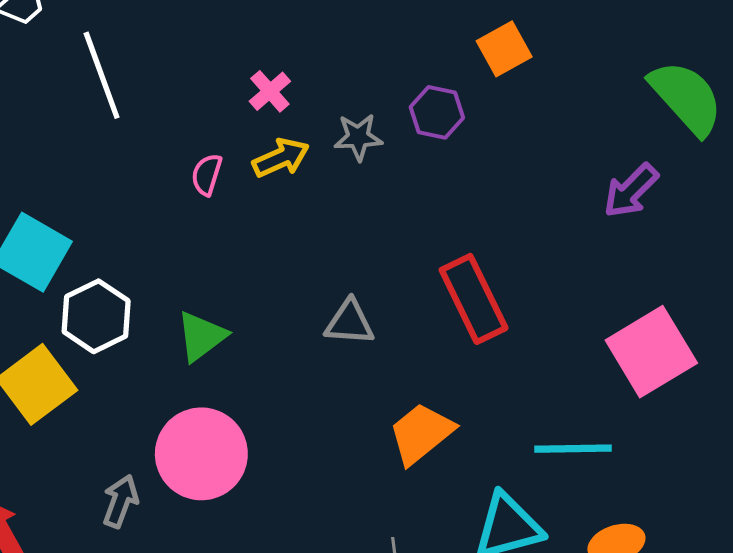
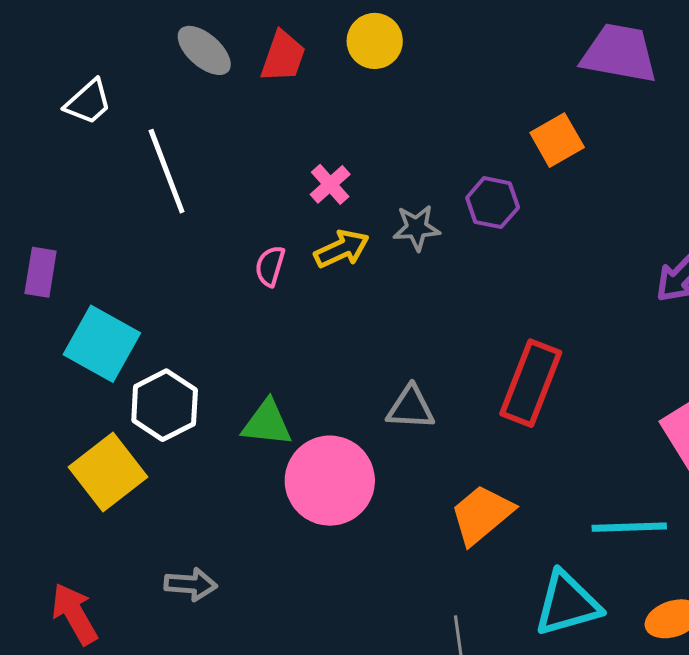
red rectangle: (474, 299) -> (531, 383), turned 48
green triangle: (201, 336) -> (267, 423), turned 44
pink circle: (201, 454) -> (330, 481), moved
gray arrow: (120, 501) -> (191, 584), turned 75

